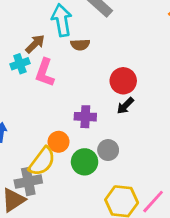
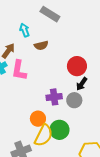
cyan arrow: (62, 20) -> (25, 30), size x0.6
gray circle: (108, 150) -> (74, 100), moved
yellow semicircle: (42, 161) -> (44, 135), moved

